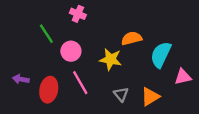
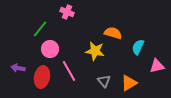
green line: (46, 34) -> (40, 29), turned 72
orange semicircle: (132, 38) -> (113, 33), turned 30
pink circle: (71, 51) -> (50, 49), moved
cyan semicircle: (161, 55) -> (138, 47), size x0.7

